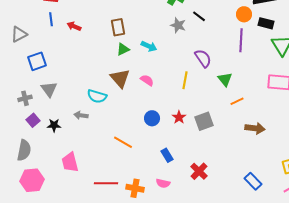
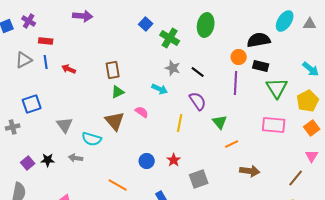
black line: (199, 16) -> (198, 72), moved
gray triangle: (19, 34) -> (24, 60), moved
cyan arrow: (149, 46) -> (160, 89), moved
pink semicircle: (147, 80) -> (142, 112), moved
gray triangle: (49, 89) -> (65, 125), moved
gray cross: (25, 98) -> (13, 127), moved
gray square: (204, 121) -> (199, 179), moved
black star: (54, 125) -> (48, 160), moved

